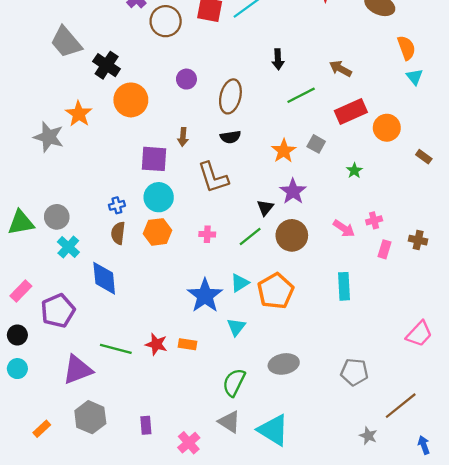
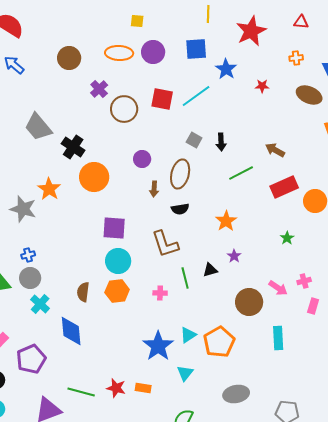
brown arrow: (183, 137) -> (154, 189), moved
gray square: (316, 144) -> (194, 140), moved
purple star: (293, 191) -> (234, 256), size x0.6
blue cross: (117, 205) -> (28, 255), moved
black triangle: (265, 208) -> (210, 270), turned 35
brown circle: (292, 235) -> (249, 302), moved
green line: (250, 237) -> (185, 278), moved, turned -65
gray ellipse: (284, 364) -> (236, 394), moved

